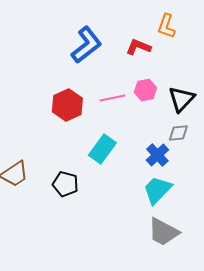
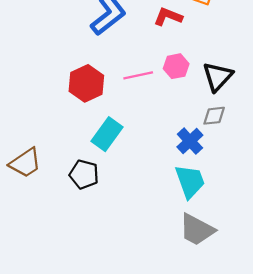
cyan rectangle: (102, 149) -> (107, 134), moved
cyan trapezoid: (157, 190) -> (190, 181), turned 116

